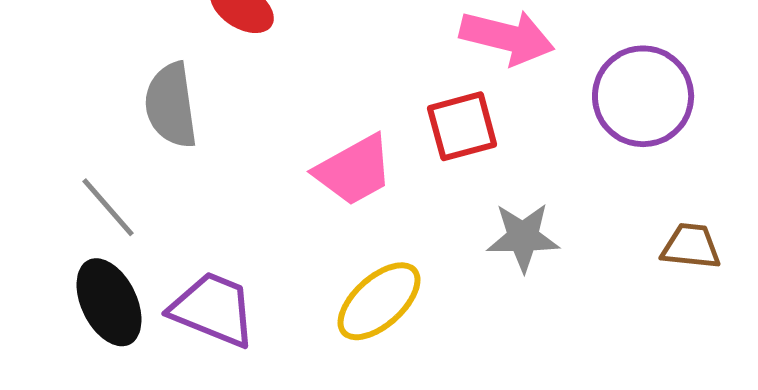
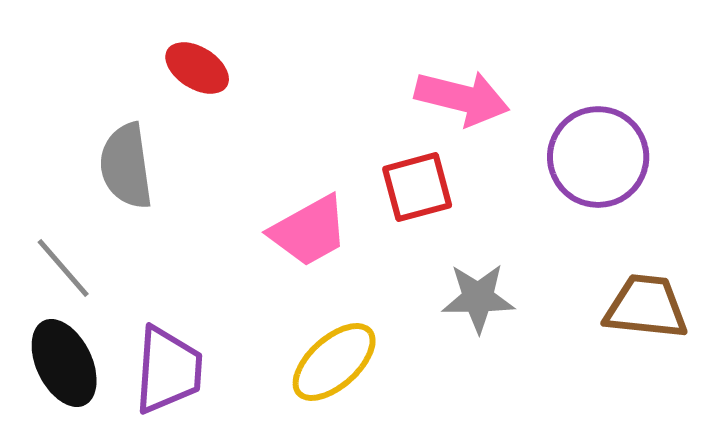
brown trapezoid: (691, 246) -> (646, 307), size x1.4
purple trapezoid: (213, 309) -> (168, 370), turned 72

